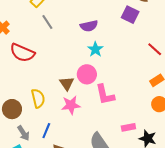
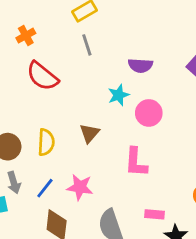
cyan star: (95, 49) -> (118, 95), moved
pink circle: (87, 74) -> (149, 113), moved
pink star: (71, 105) -> (80, 187), moved

